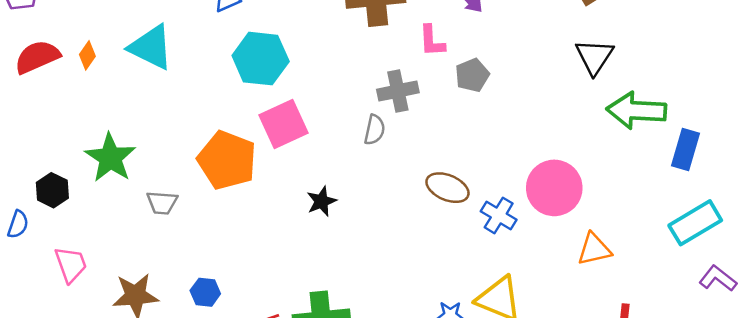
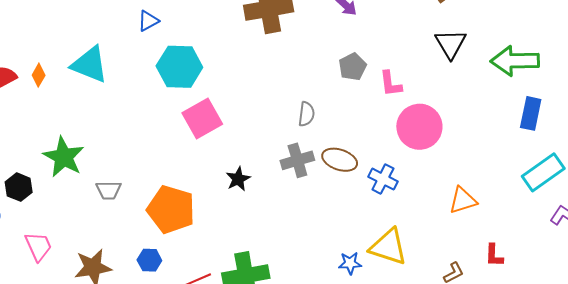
pink L-shape: (432, 41) -> (391, 84), moved
gray cross: (398, 91) -> (297, 160), moved
green arrow: (636, 111) -> (515, 61), moved
gray semicircle: (374, 130) -> (306, 114), moved
orange pentagon: (227, 160) -> (171, 209), moved
pink circle: (554, 188) -> (419, 127), moved

